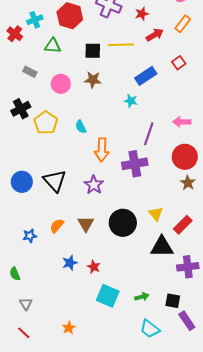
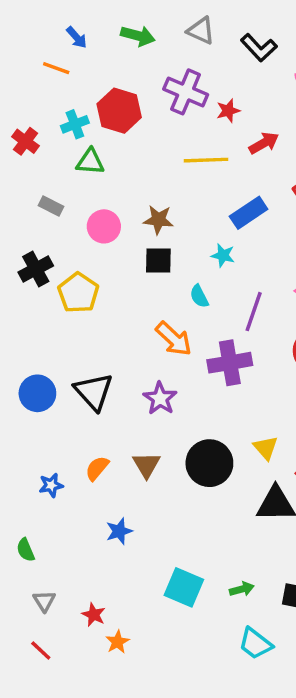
red star: (142, 14) -> (228, 111), moved
cyan cross: (35, 20) -> (75, 124), moved
black square: (93, 51) -> (158, 260), moved
cyan semicircle: (81, 127) -> (199, 296), moved
orange arrow: (102, 150) -> (174, 339), turned -50
red star: (94, 267) -> (94, 615), moved

